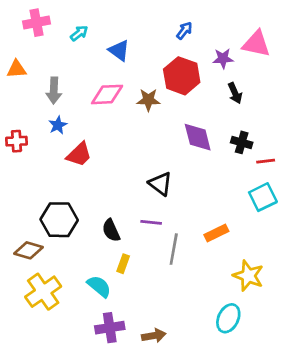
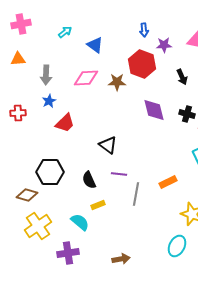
pink cross: (36, 23) -> (21, 24), moved
blue arrow: (184, 31) -> (144, 30), turned 136
purple star: (223, 59) -> (164, 45), moved
black triangle: (160, 184) -> (108, 145), moved
yellow rectangle: (123, 264) -> (98, 205), turned 48
purple cross: (110, 328) -> (68, 253), moved

